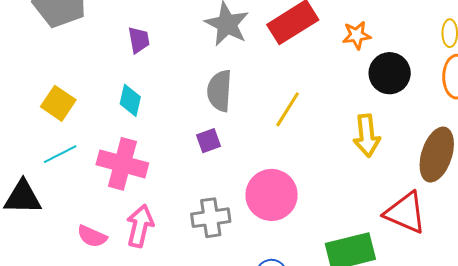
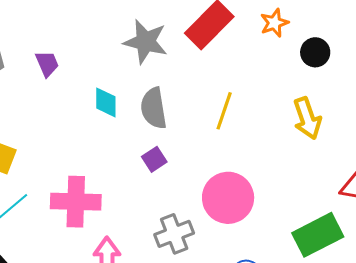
purple trapezoid: (139, 40) -> (47, 64), moved
black circle: (390, 73) -> (315, 52), size x0.7
cyan diamond: (130, 100) -> (106, 102), moved

